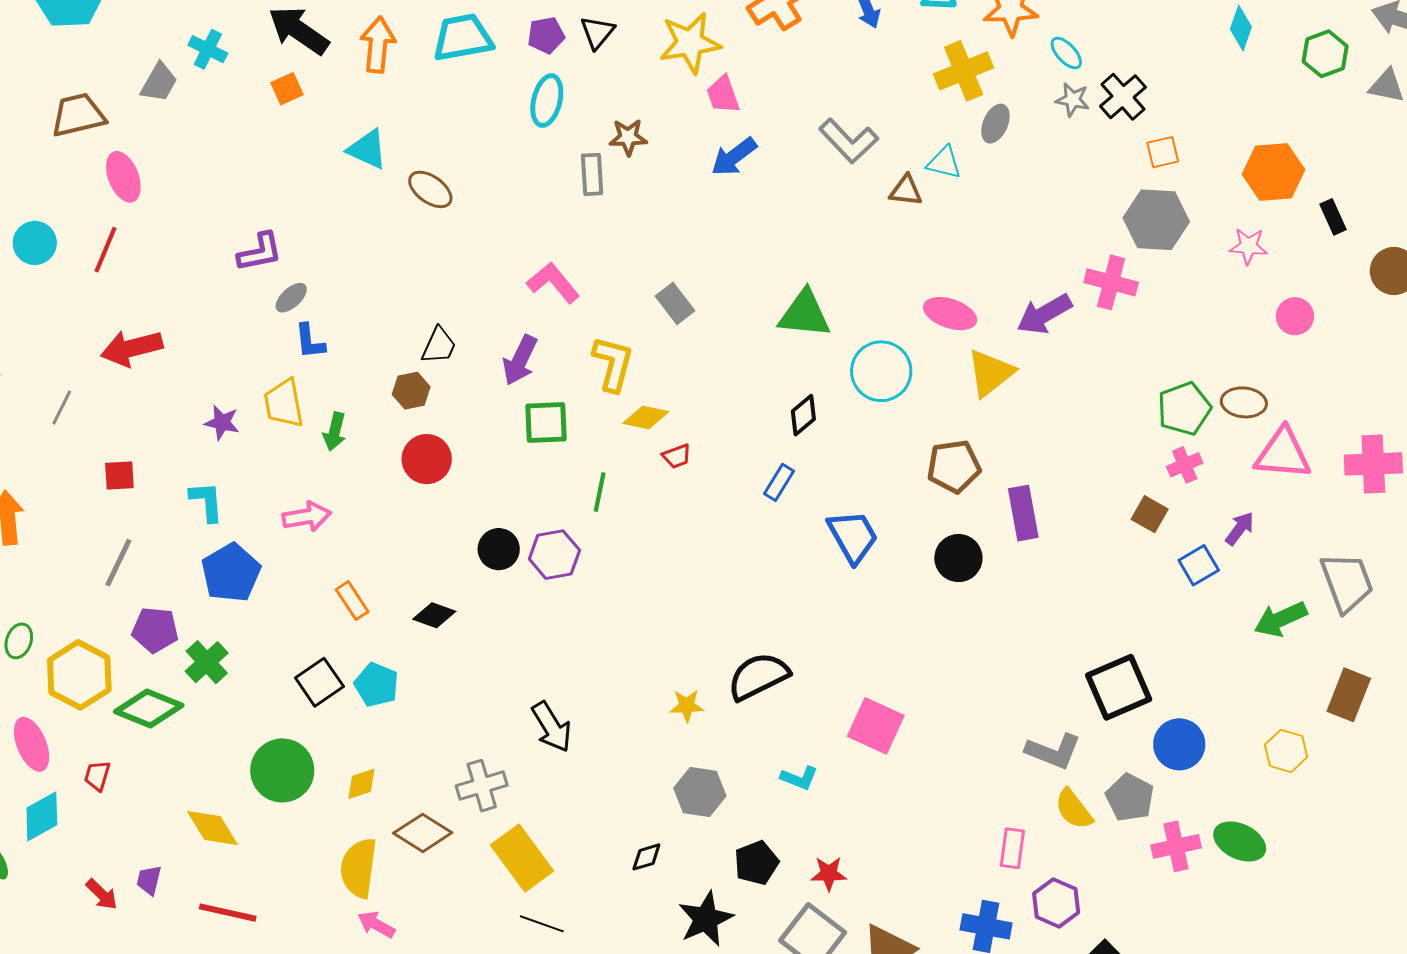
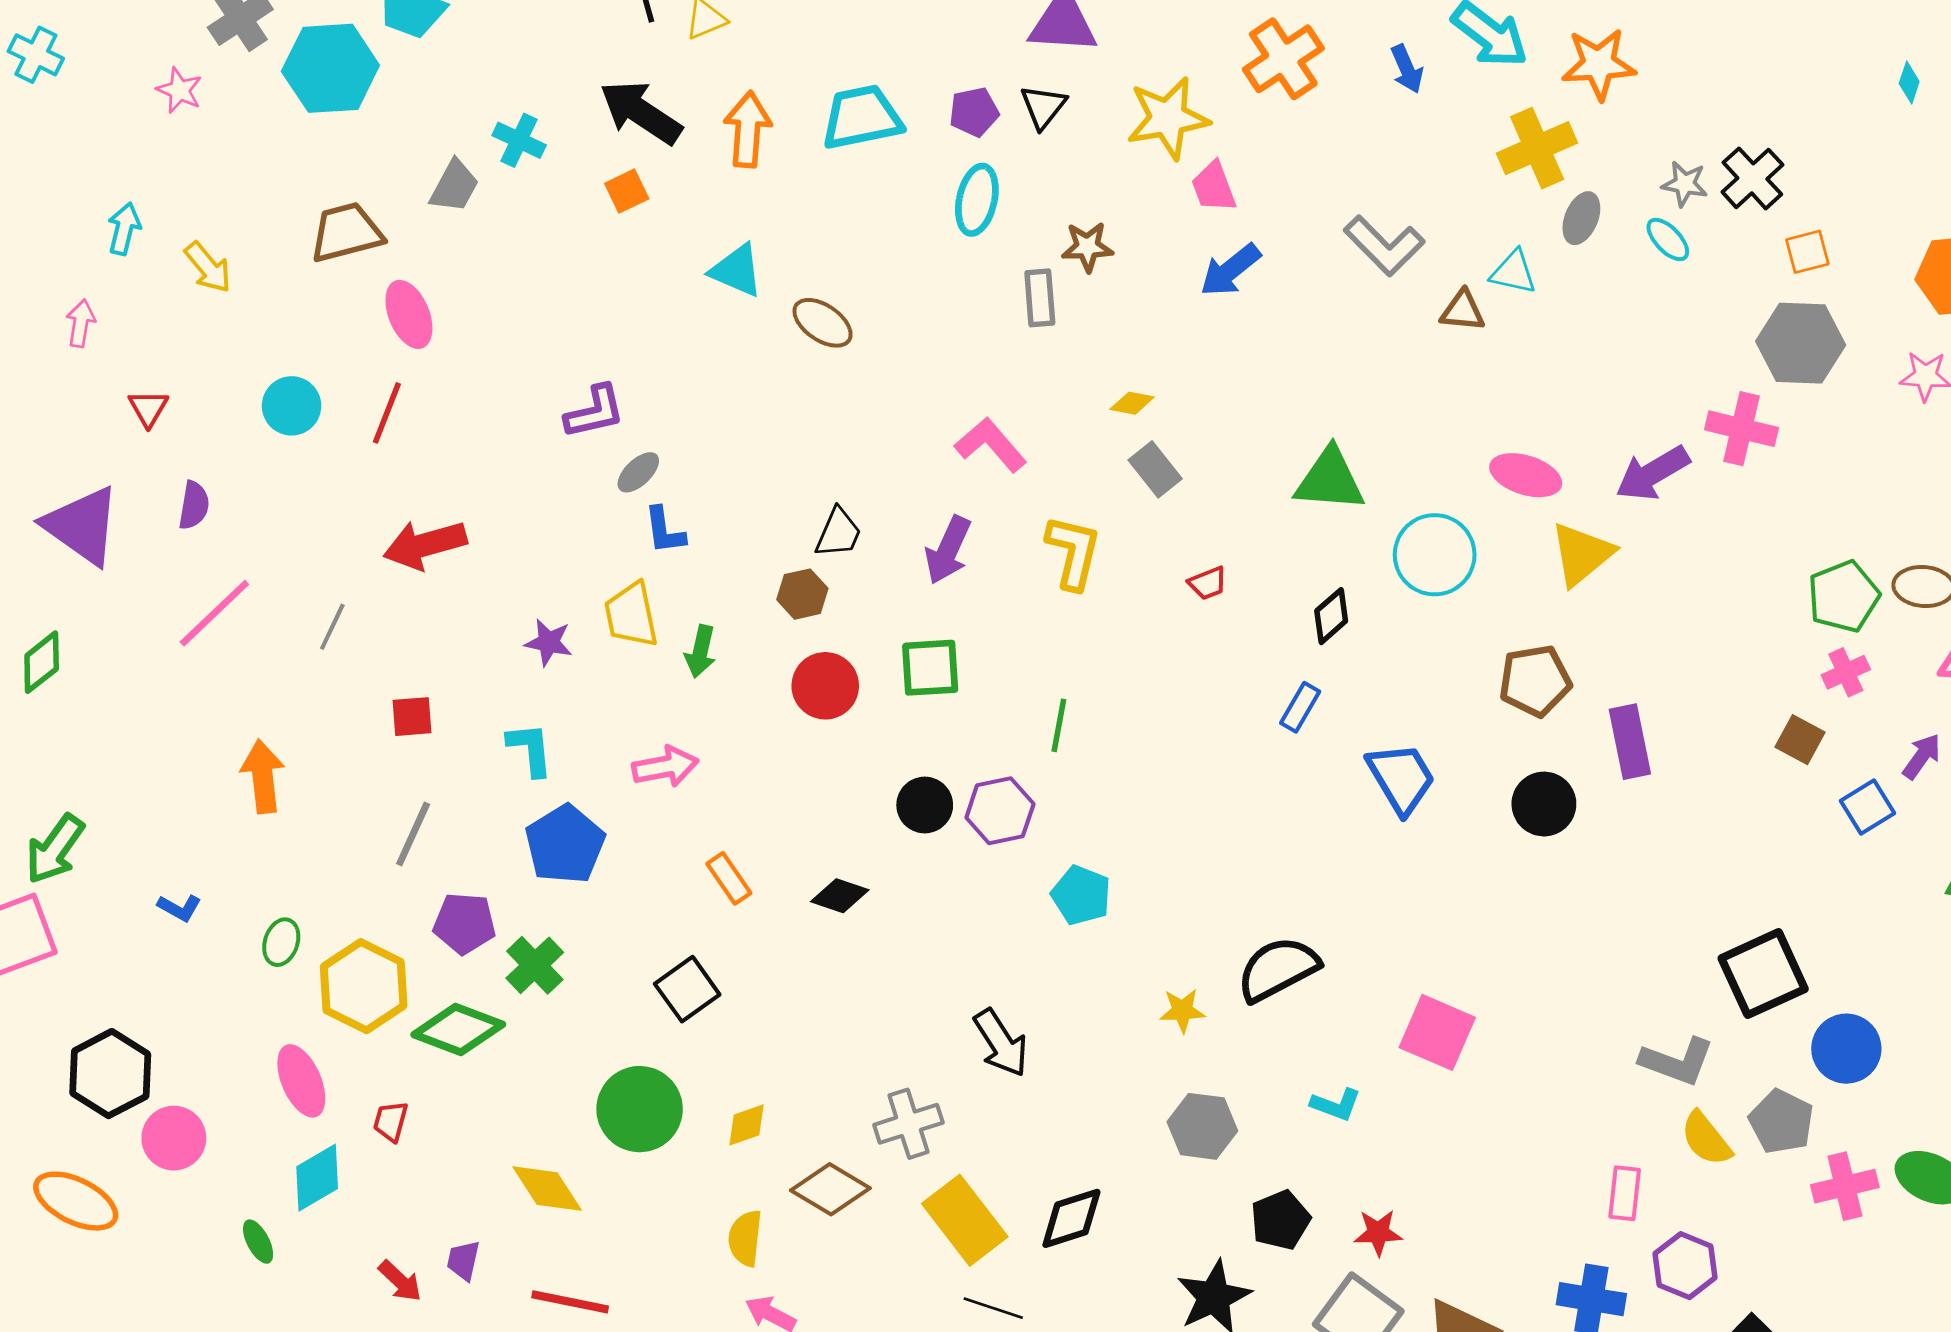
cyan diamond: (1241, 28) -> (1909, 82), size x0.7
cyan ellipse: (1066, 53) -> (1668, 239), moved
yellow diamond: (646, 417) -> (1132, 403), moved, size x0.7
green square: (546, 423) -> (930, 668), moved
red trapezoid: (677, 456) -> (1208, 583), moved
cyan pentagon: (376, 685) -> (1081, 895), moved
black diamond: (646, 857) -> (1071, 1218), moved, size x1.6
yellow semicircle: (359, 868) -> (745, 1238), size x0.7

